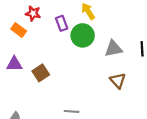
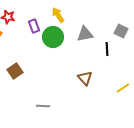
gray triangle: (113, 49) -> (85, 34), moved

